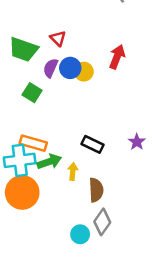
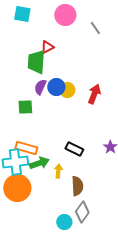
red triangle: (58, 38) -> (47, 47), moved, turned 48
green trapezoid: (23, 49) -> (36, 62), moved, turned 75
red arrow: (117, 57) -> (94, 94), moved
green square: (32, 93) -> (25, 107), turned -35

